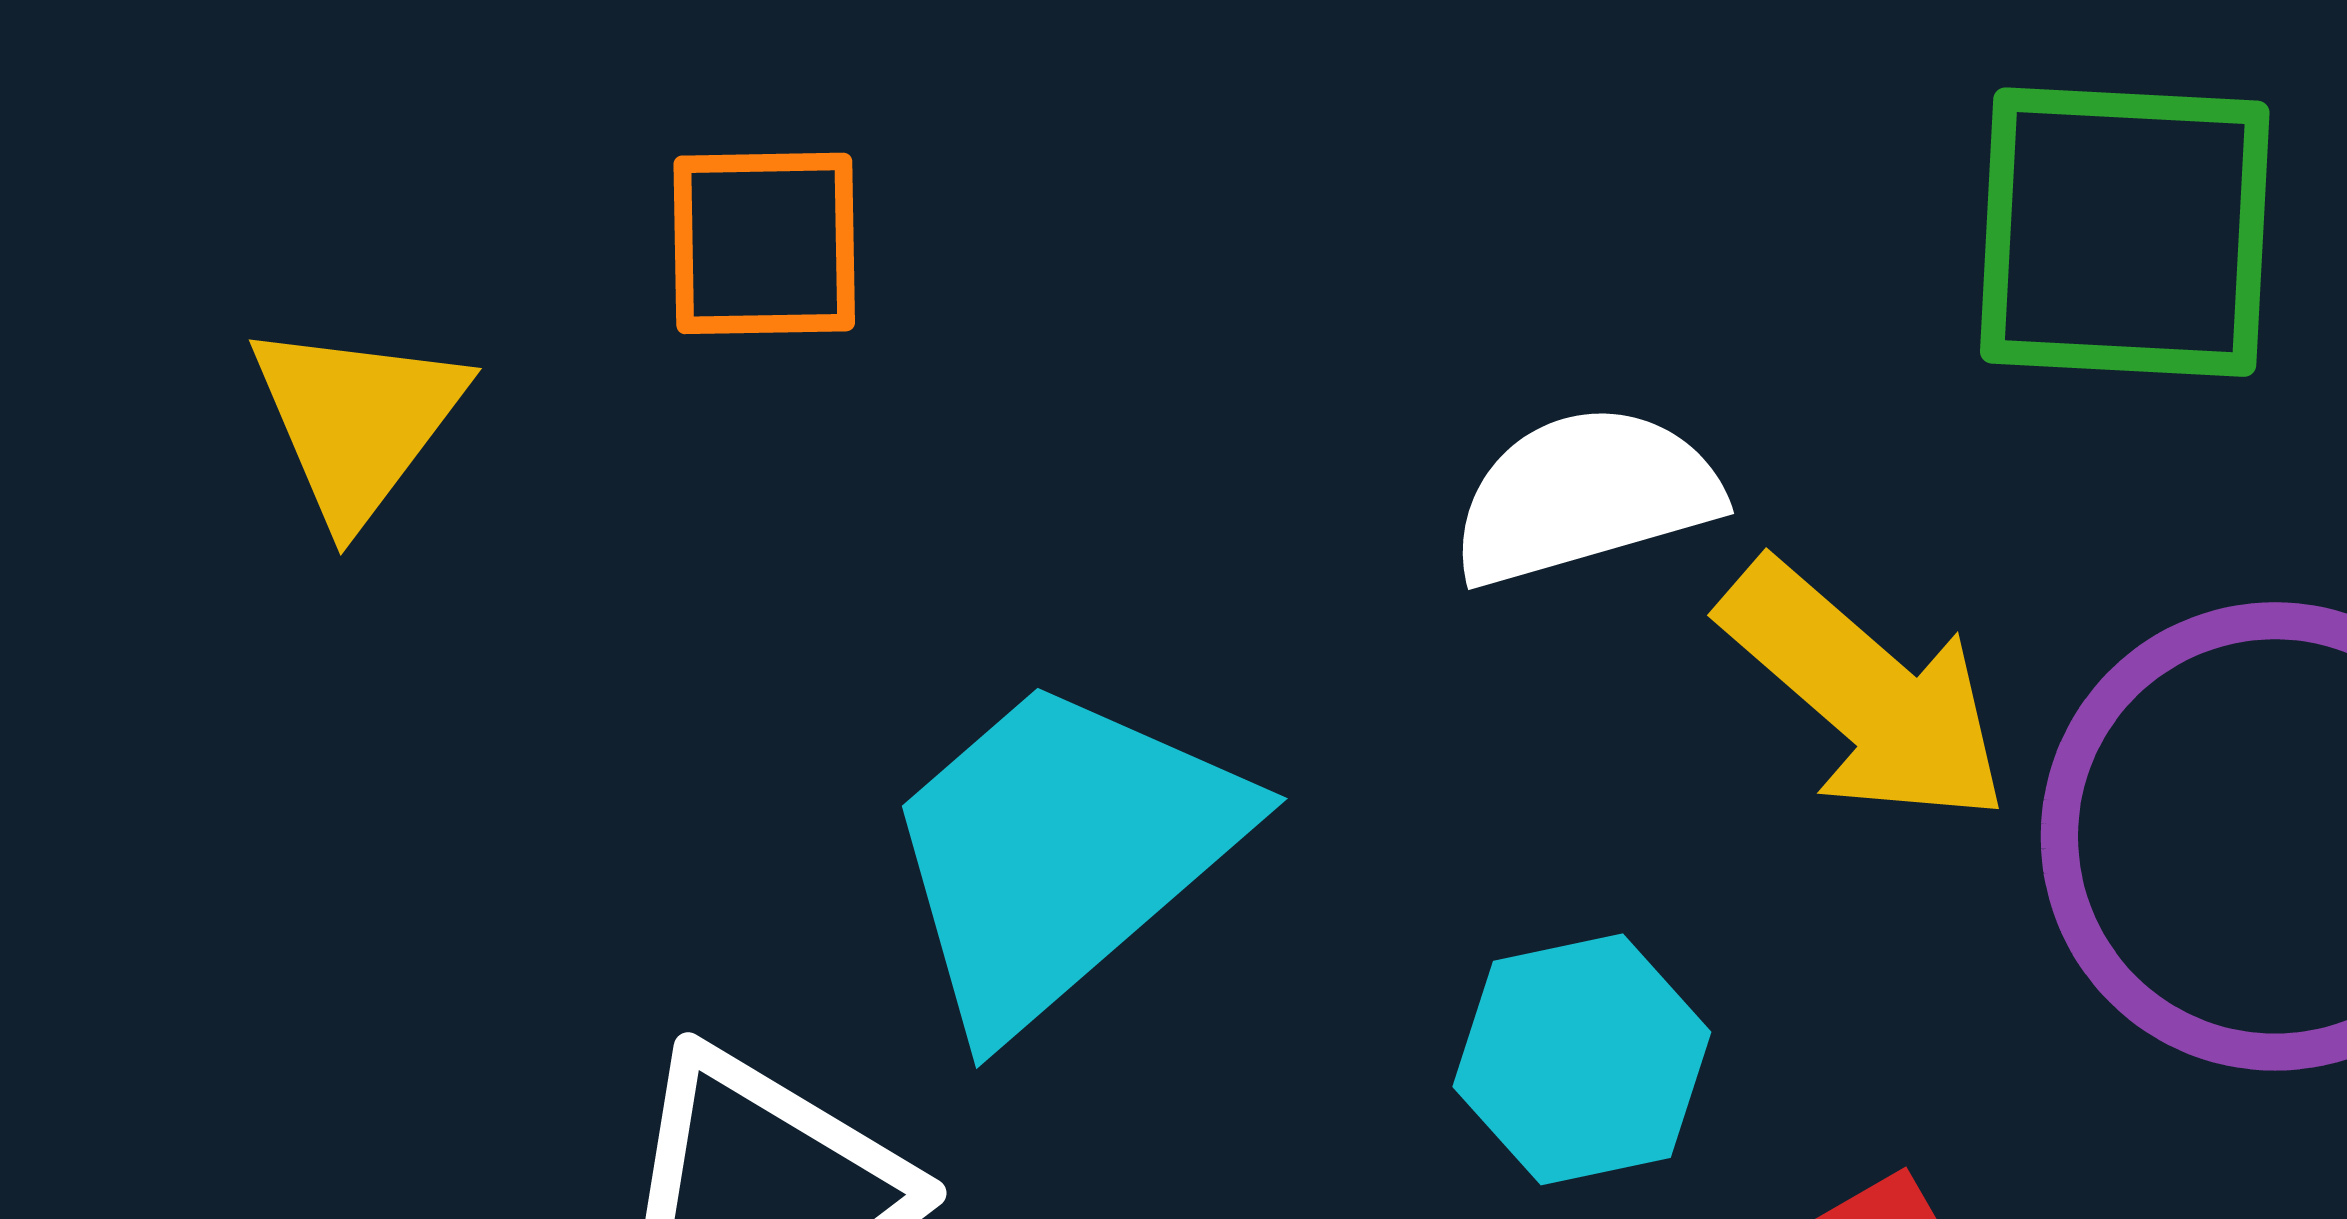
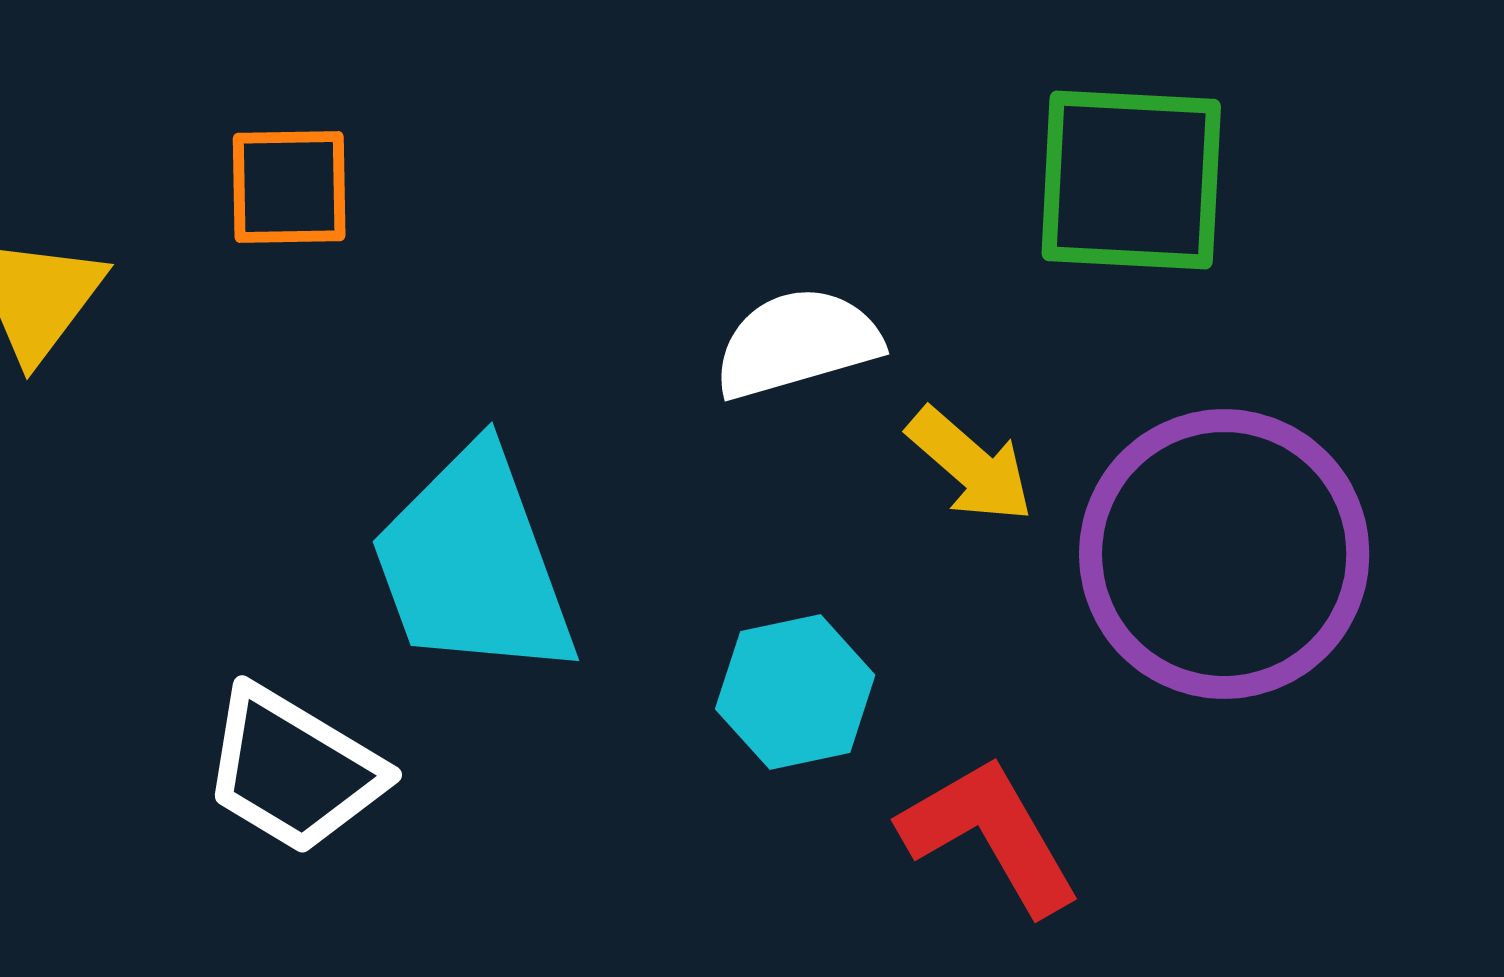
yellow arrow: (1865, 693) -> (970, 465), size x0.7
cyan trapezoid: (1062, 853) -> (473, 564), turned -69

